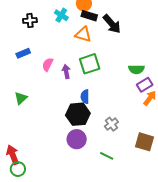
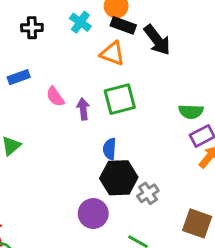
pink semicircle: (48, 65) -> (55, 97), turned -64
black hexagon: (78, 114) -> (119, 178), moved

